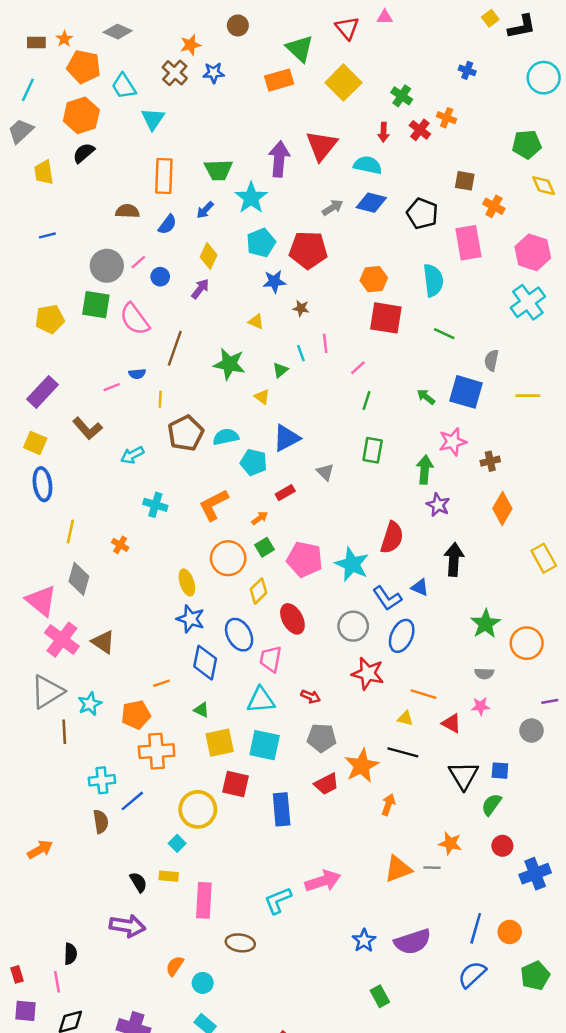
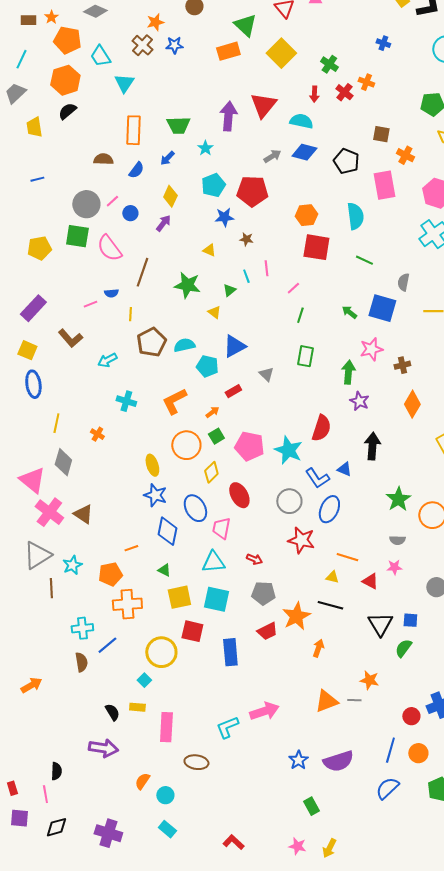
cyan star: (251, 198) -> (205, 148), size x0.6
red circle: (502, 846) -> (411, 716), moved

